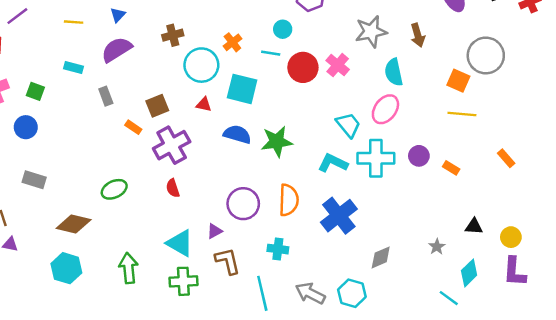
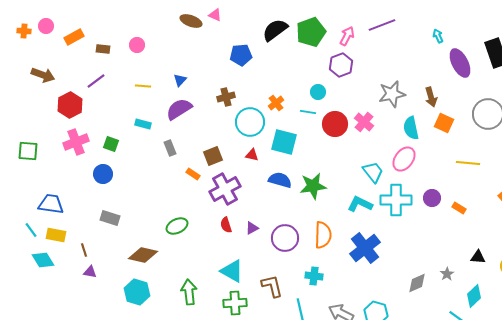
orange square: (458, 81) -> (444, 123), moved
purple triangle: (215, 231) -> (252, 228), moved
gray diamond: (381, 257) -> (417, 283), moved

